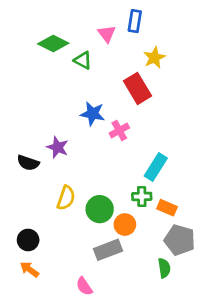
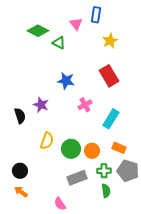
red rectangle: (138, 88) -> (109, 76), moved
pink cross: (119, 131) -> (85, 105), moved
black semicircle: (28, 163) -> (20, 116), turned -126
green cross: (142, 196) -> (104, 171), moved
orange circle: (125, 225) -> (92, 151), moved
green semicircle: (164, 268) -> (106, 191), moved

